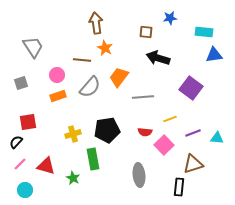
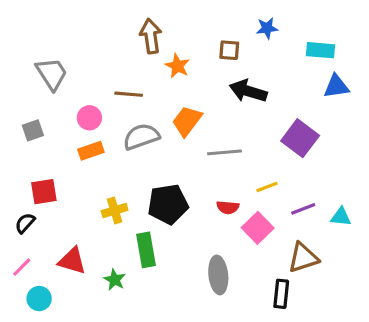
orange star: (105, 48) -> (177, 66), moved
gray semicircle: (90, 87) -> (141, 137), turned -150
pink line: (20, 164) -> (22, 267), moved

